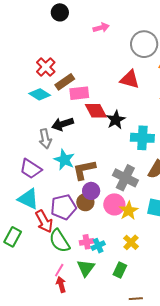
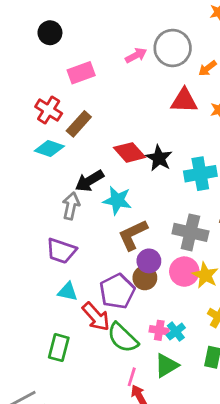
pink arrow: (101, 28) -> (136, 55), moved
red triangle: (130, 79) -> (184, 101), moved
pink rectangle: (79, 93) -> (81, 73), moved
gray arrow: (45, 139) -> (71, 206), turned -144
cyan star: (64, 160) -> (117, 200), moved
cyan triangle: (28, 199) -> (68, 292), size x0.7
pink cross: (87, 242) -> (159, 330), turned 32
green triangle: (86, 268) -> (166, 365), turned 36

